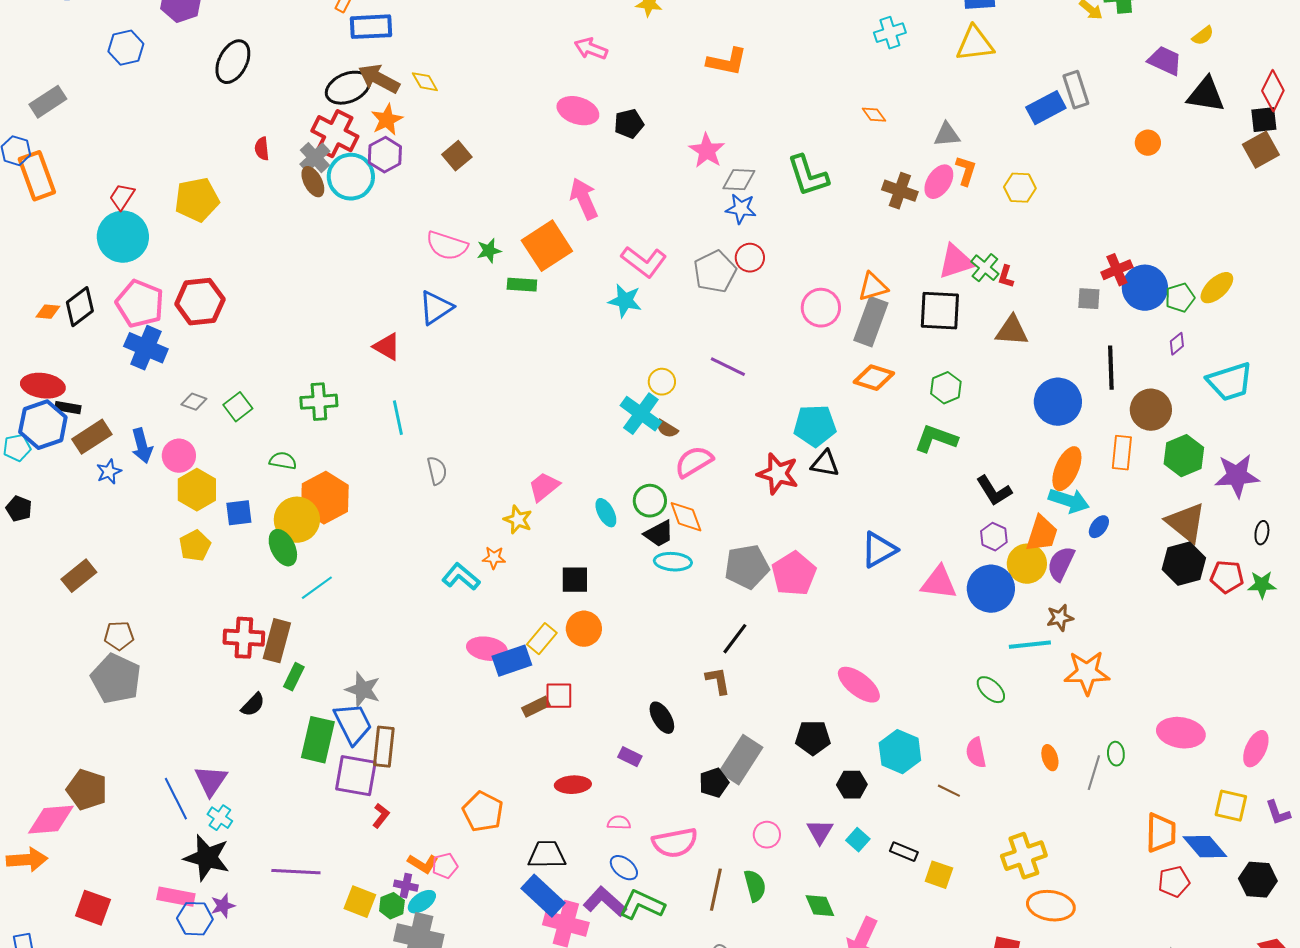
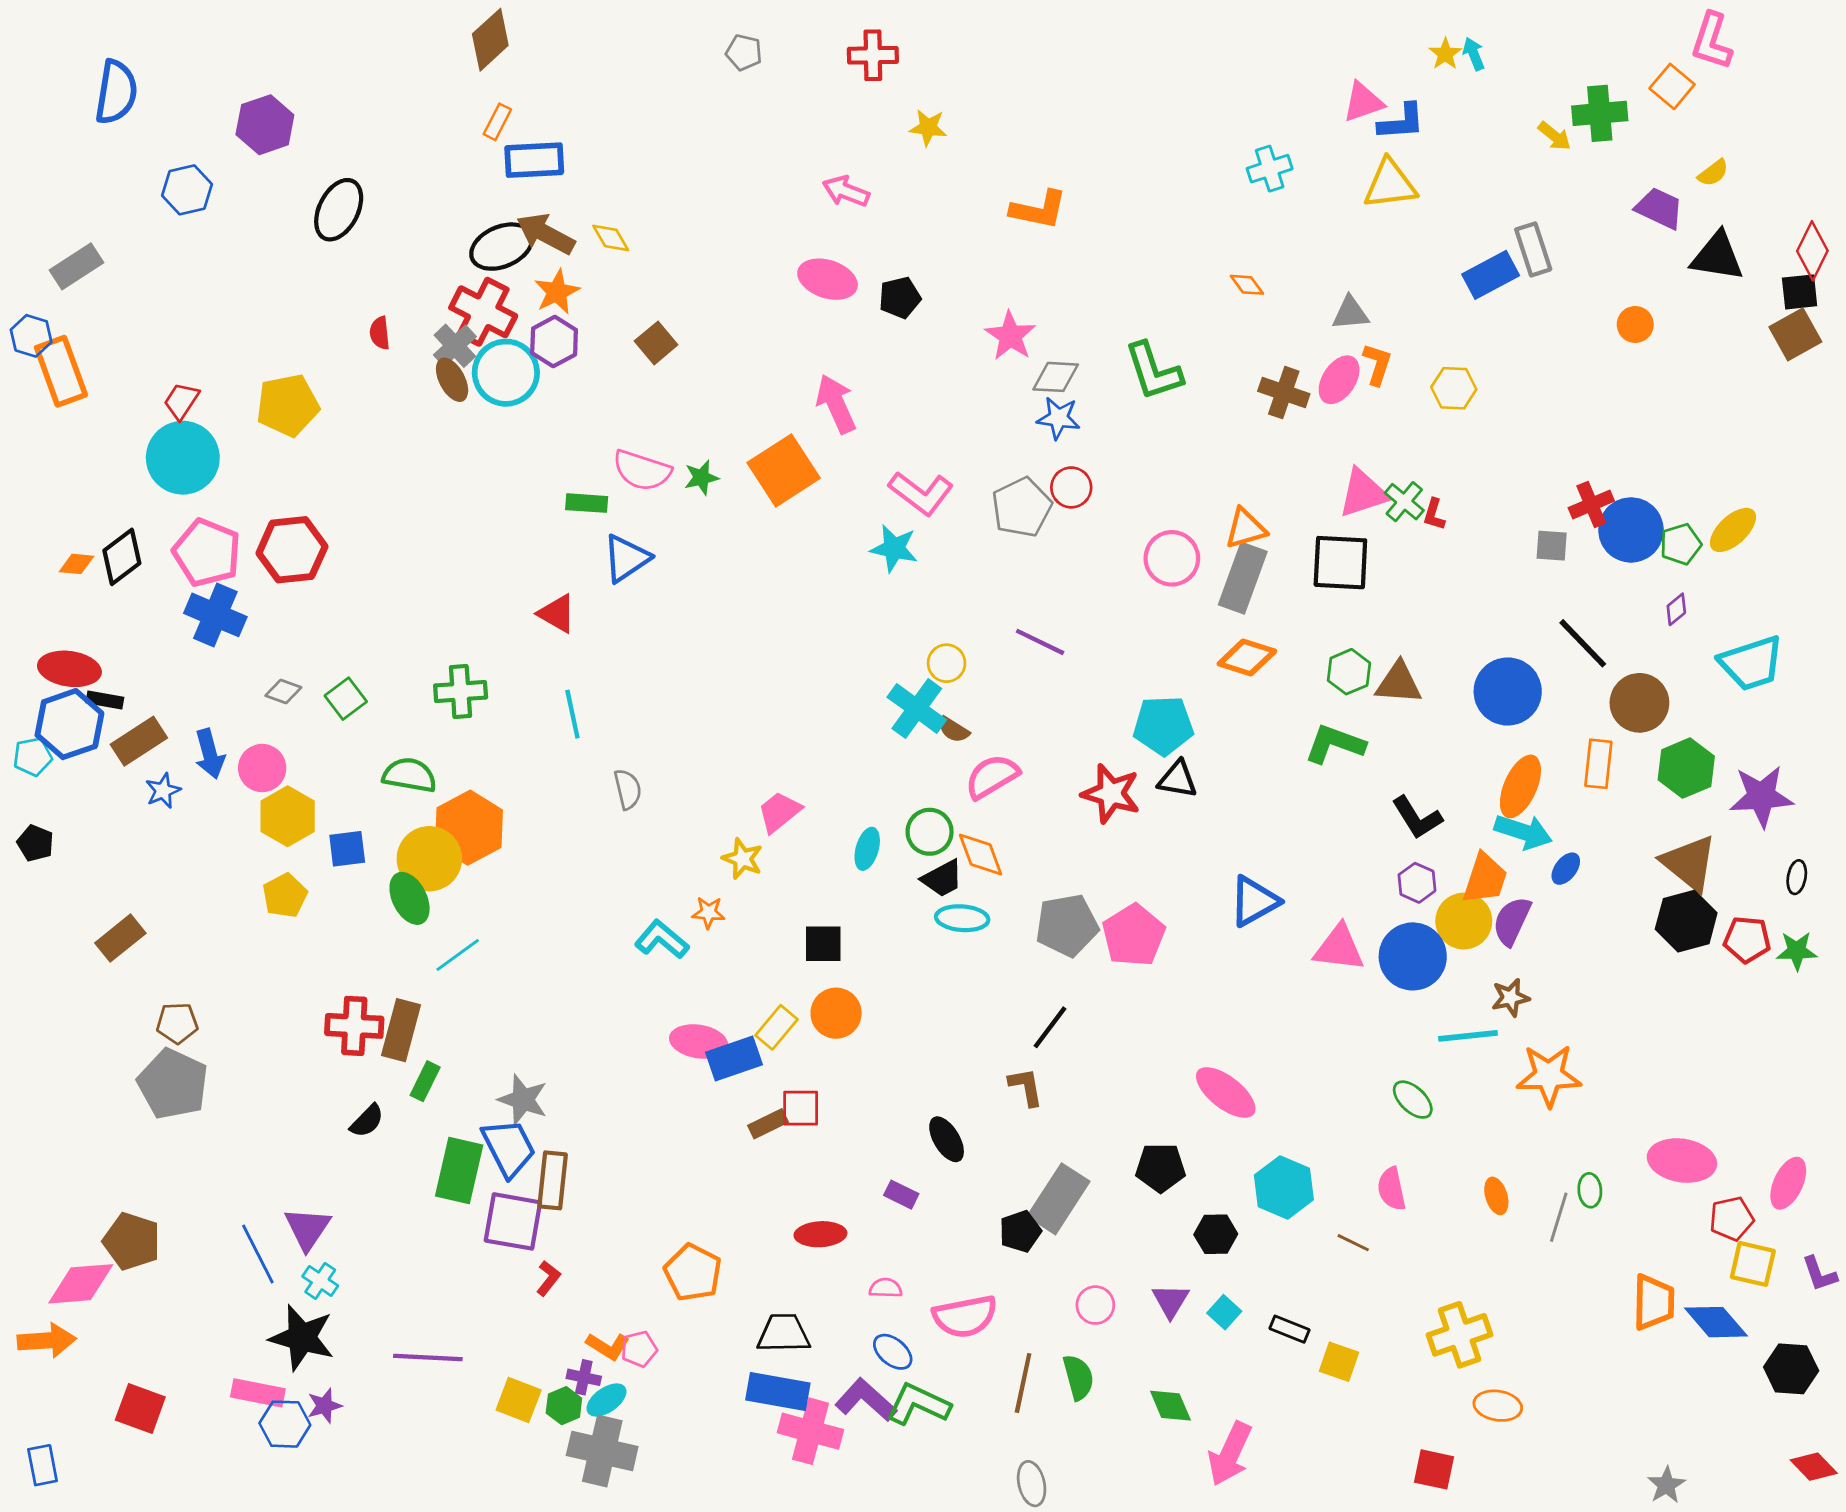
green rectangle: (522, 285) -> (587, 503), moved
brown triangle: (1012, 331) -> (1399, 683), moved
black line: (1111, 368) -> (1583, 643), turned -42
green semicircle: (283, 461) -> (410, 775), size x1.4
cyan ellipse: (606, 513) -> (867, 849), turned 44
red pentagon: (1174, 882) -> (1732, 1219), moved
blue rectangle: (543, 896) -> (778, 1391), turned -33
orange ellipse: (1051, 906) -> (1498, 1406), size x0.7

